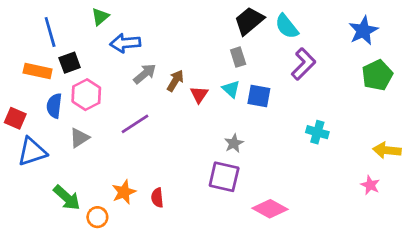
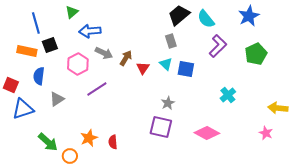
blue star: (363, 31) -> (249, 16), moved
gray arrow: (145, 74) -> (104, 53), turned 66
green pentagon: (377, 75) -> (256, 54), moved
pink hexagon: (86, 95) -> (78, 64), moved
cyan cross: (317, 132) -> (228, 95), turned 35
pink diamond: (270, 209) -> (207, 133), moved

